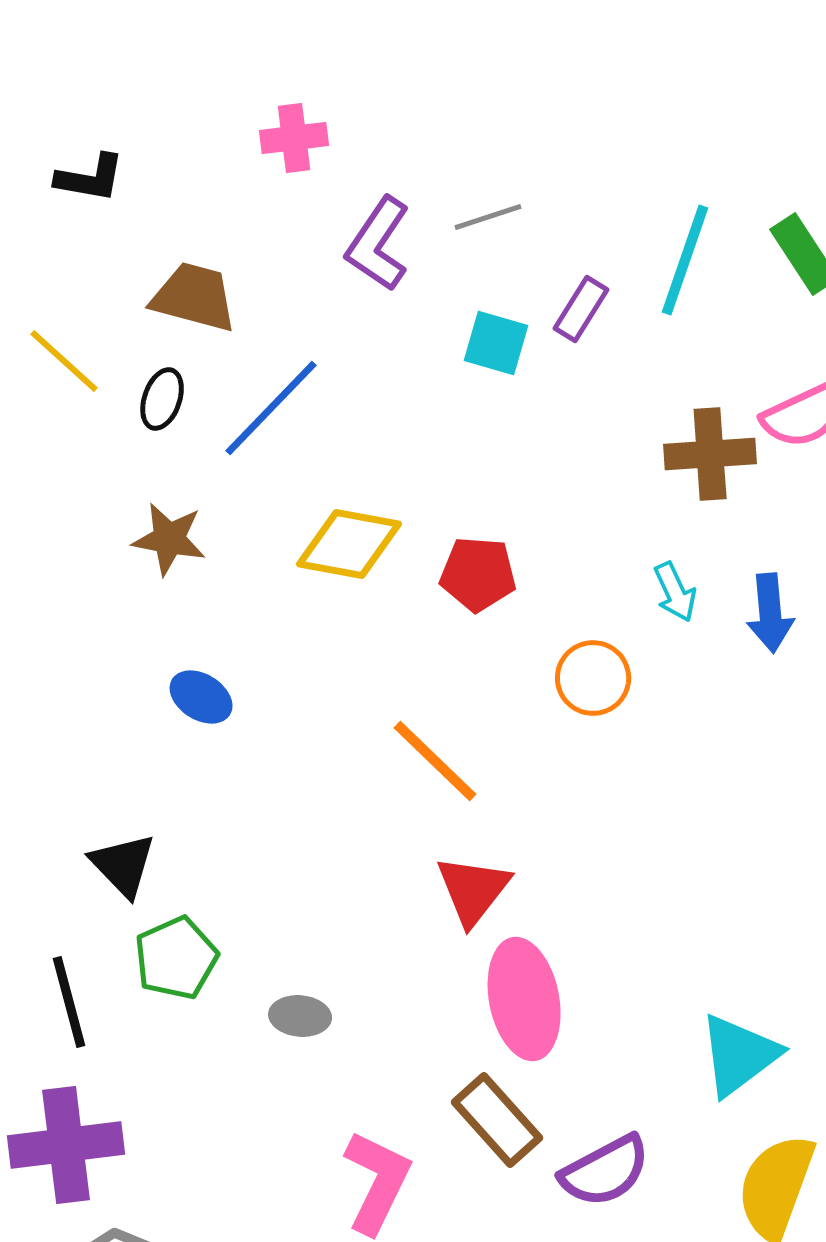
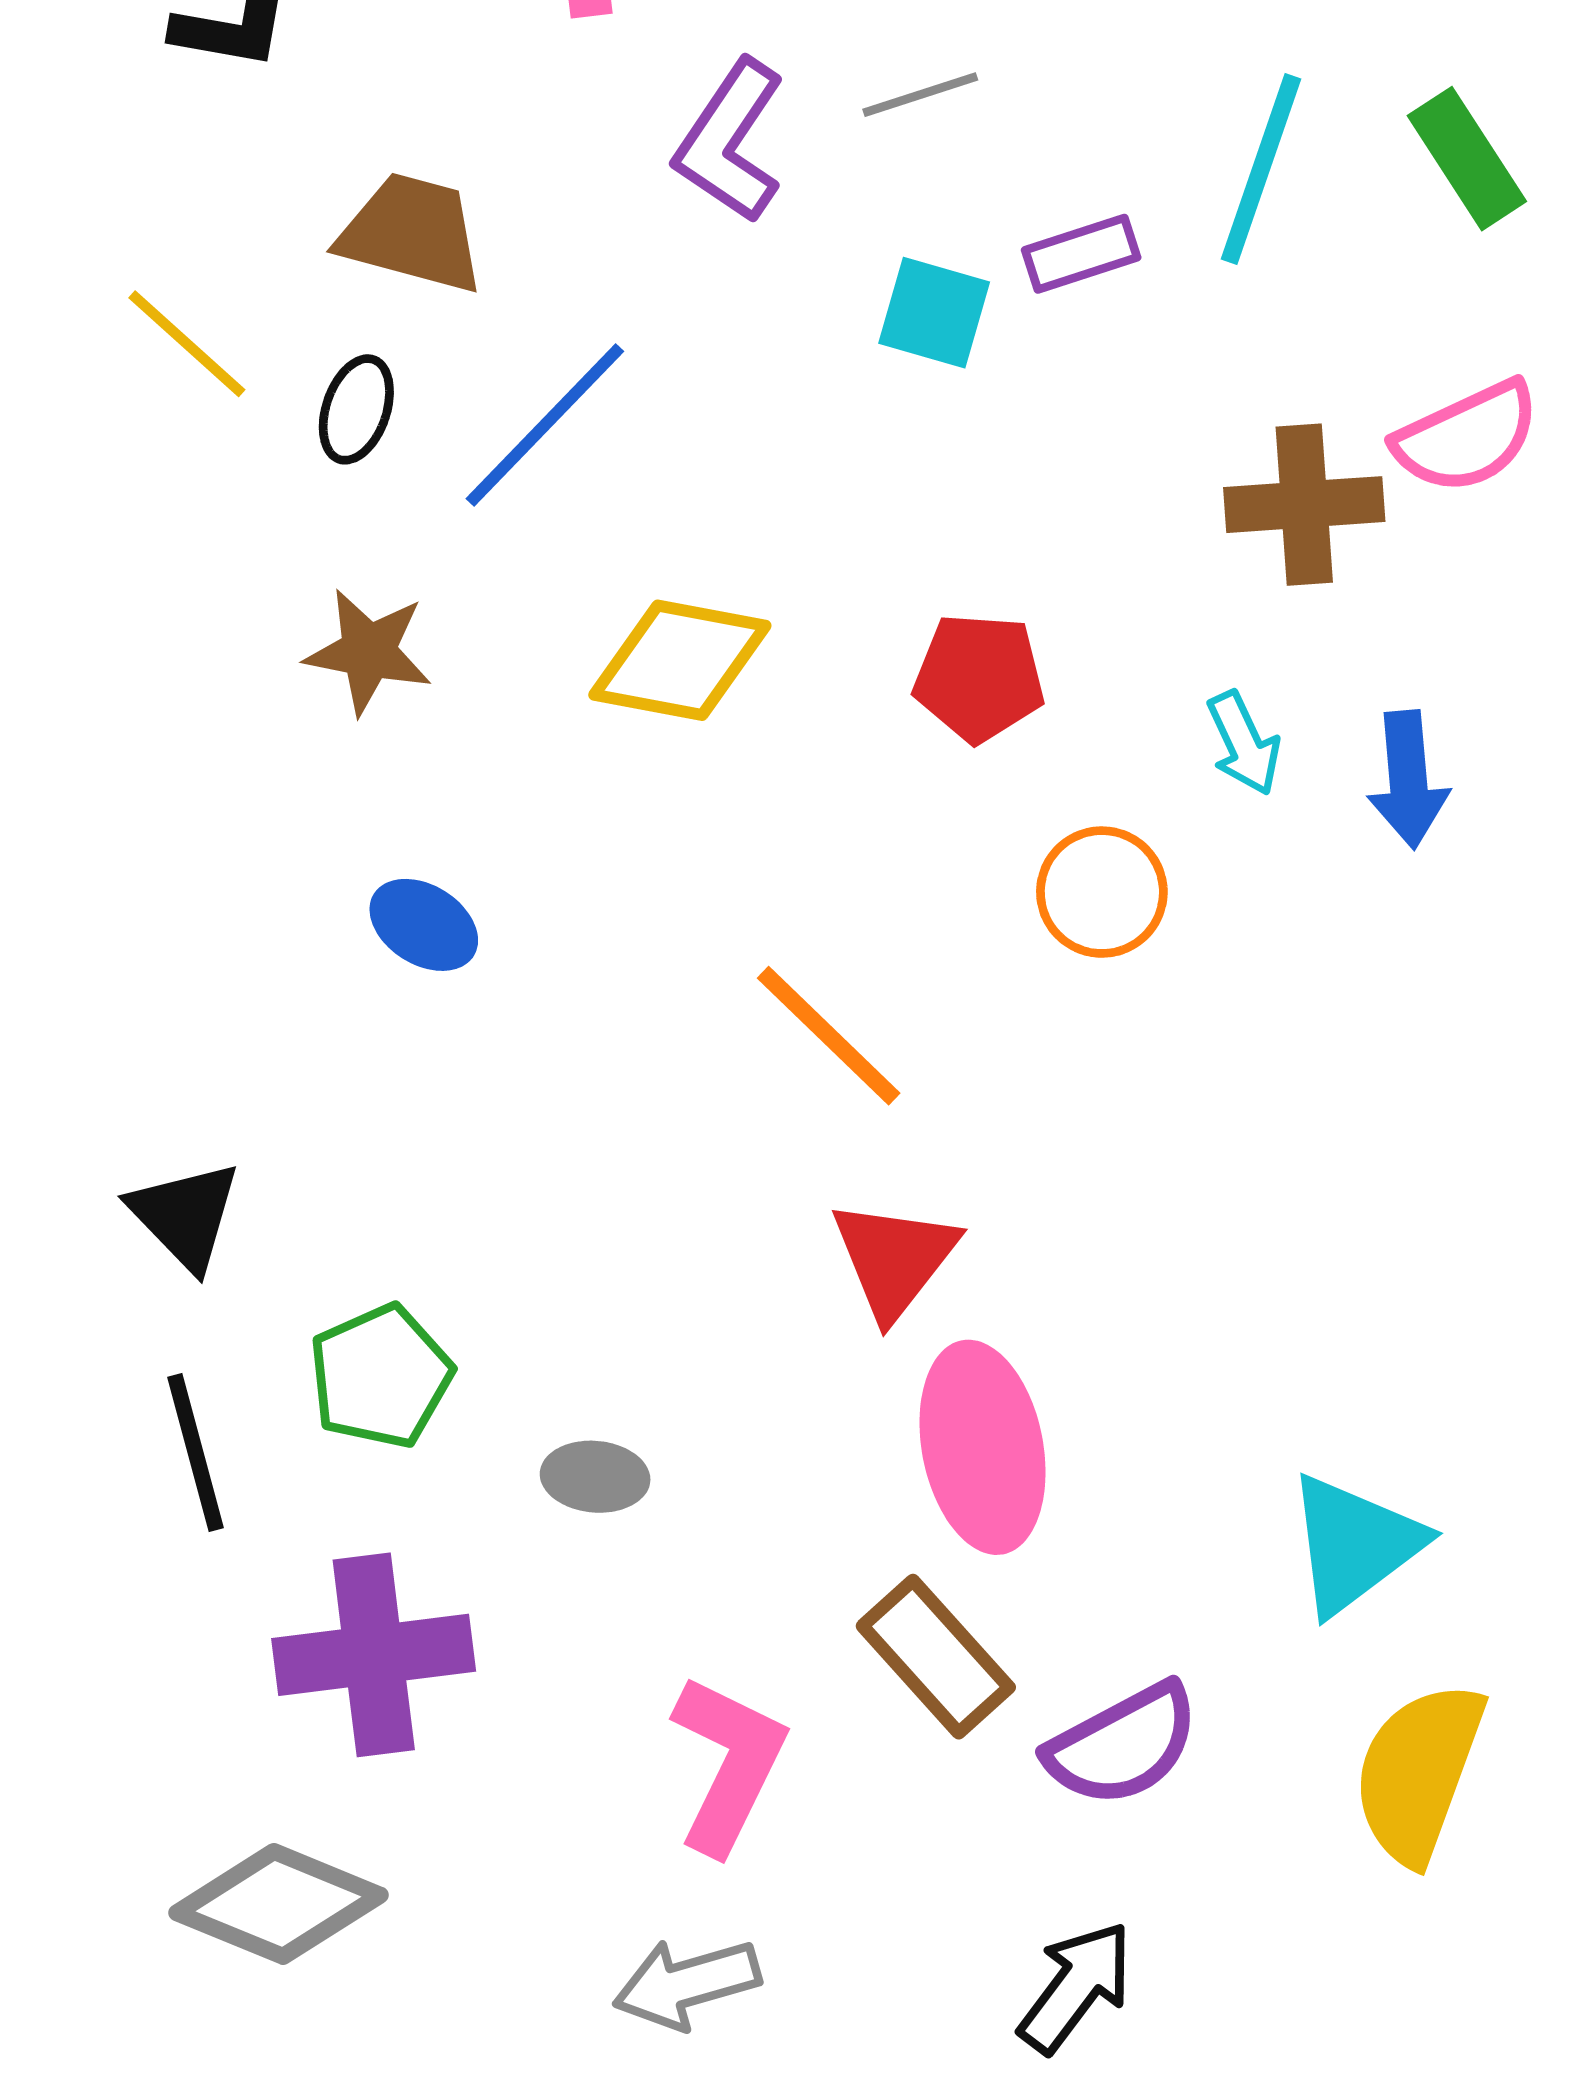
purple rectangle: (581, 309) -> (1081, 254), turned 40
red pentagon: (478, 574) -> (979, 678), moved
black triangle: (123, 865) -> (185, 1216), moved
purple cross: (66, 1145) -> (374, 1655), moved

